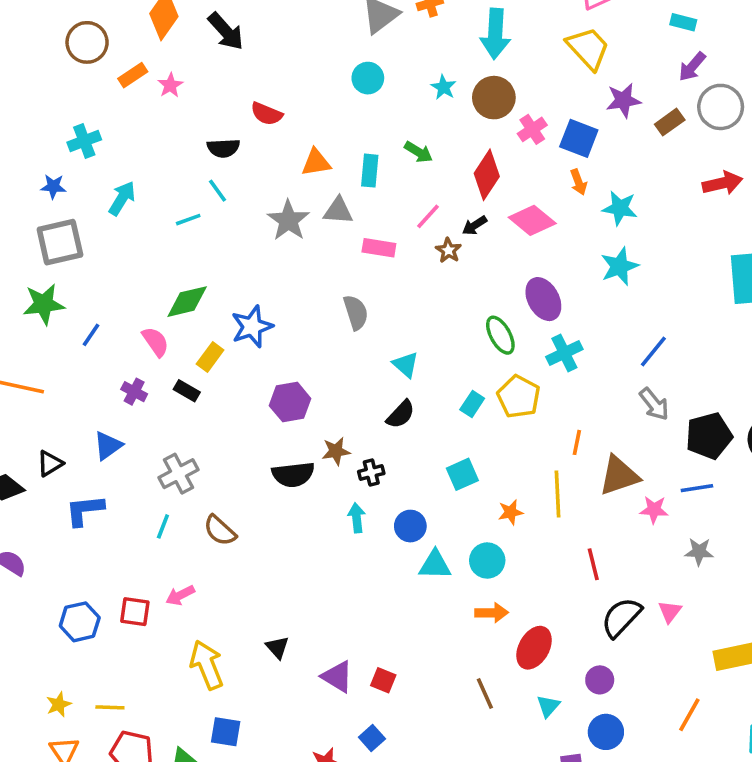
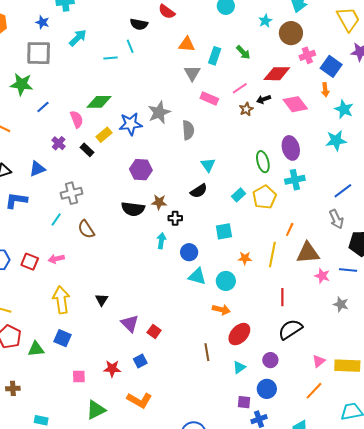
red diamond: (487, 175) -> (277, 74), turned 44
gray triangle: (338, 211) -> (192, 73), turned 42
gray star: (288, 220) -> (159, 112), moved
pink triangle: (670, 612) -> (319, 361), moved

